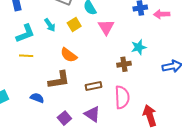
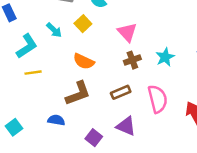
pink triangle: (106, 27) -> (127, 32), moved
cyan star: (139, 47) -> (165, 57), moved
brown cross: (124, 64) -> (132, 60), moved

